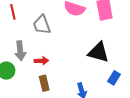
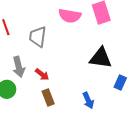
gray trapezoid: (42, 25) -> (38, 37), turned 35
red arrow: (41, 61) -> (42, 75), turned 48

